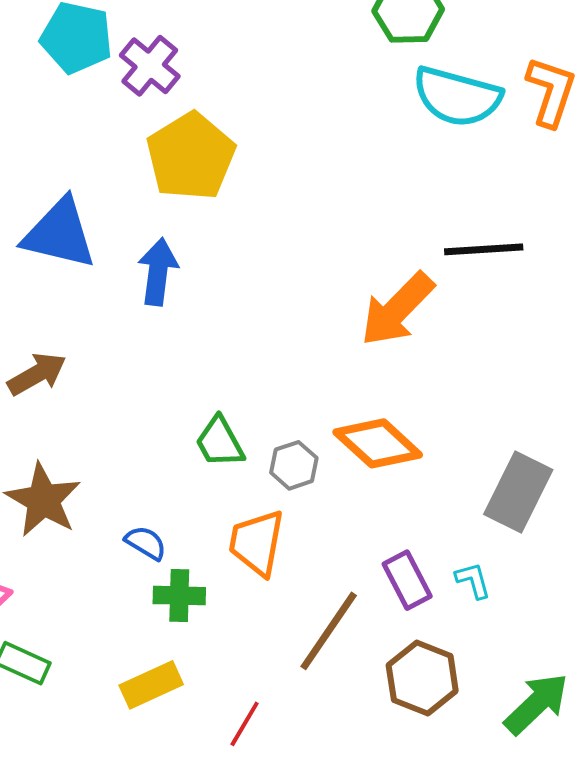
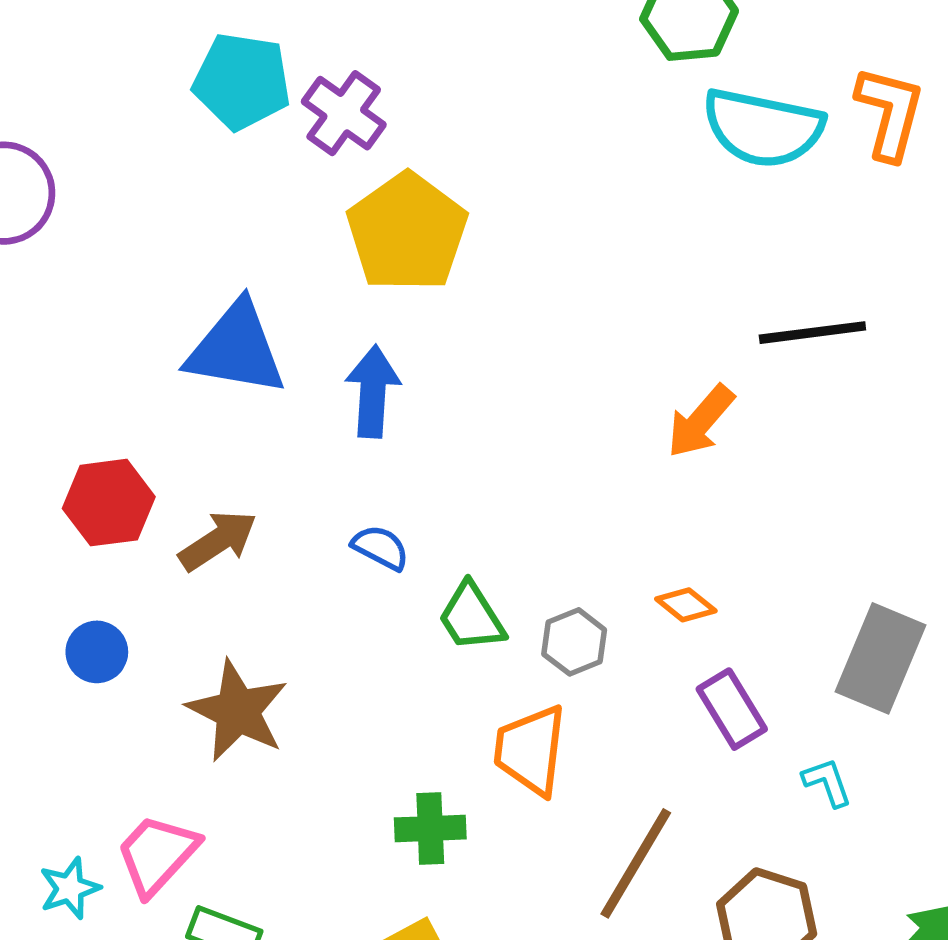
orange arrow: (397, 309) -> (701, 421), size x0.7
orange diamond: (378, 443) -> (686, 605), size x0.5
blue semicircle: (146, 543) -> (380, 548), moved
purple rectangle: (407, 580) -> (732, 709), moved

